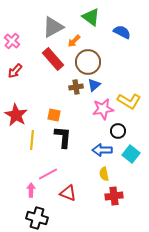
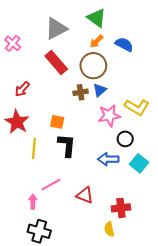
blue semicircle: (122, 32) -> (124, 44), moved
orange arrow: (74, 41) -> (97, 41), moved
red arrow: (15, 71) -> (22, 89), moved
yellow semicircle: (104, 174) -> (109, 229), moved
red triangle: (68, 193) -> (85, 195), moved

